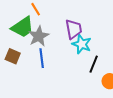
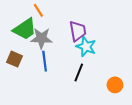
gray star: (39, 36) -> (41, 38), turned 30
black line: (94, 64) -> (79, 73), moved

